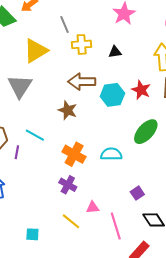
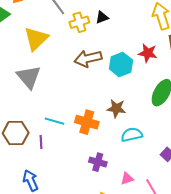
black triangle: (115, 52) -> (102, 17), moved
brown star: (68, 110) -> (116, 108), moved
orange cross: (74, 154) -> (87, 122), moved
cyan semicircle: (111, 154) -> (132, 135), moved

